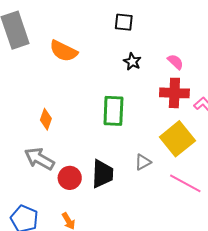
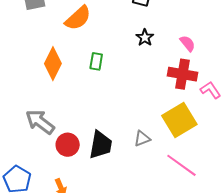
orange semicircle: (63, 51) -> (78, 18), turned -76
green rectangle: (113, 111) -> (96, 61), moved, size x0.6
orange diamond: (46, 119) -> (53, 64), moved, size x1.5

